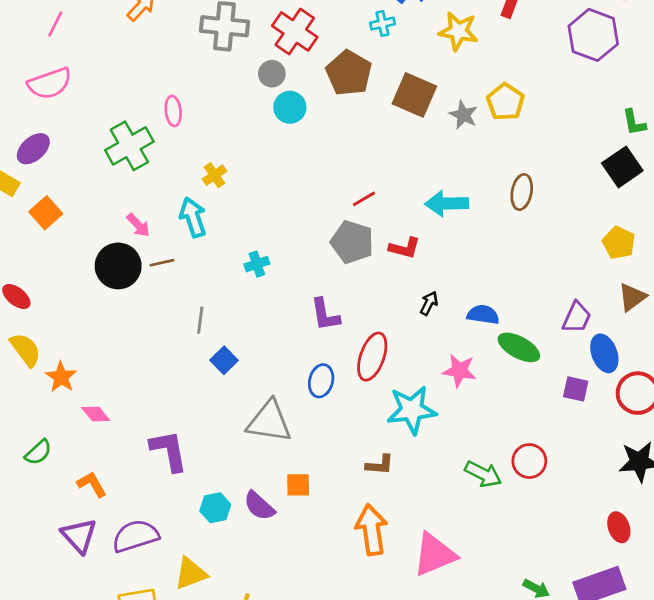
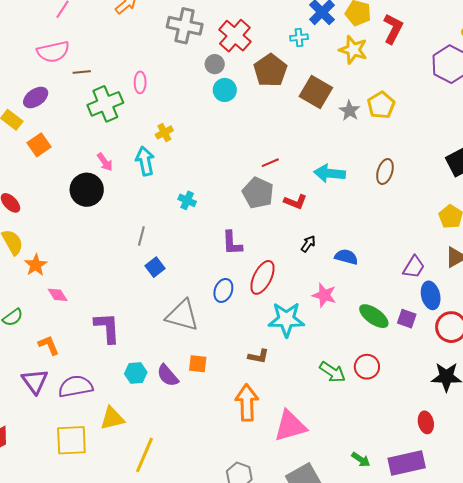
brown line: (162, 263) -> (82, 72), moved
cyan cross: (257, 264) -> (187, 200), turned 36
green ellipse: (519, 347) -> (374, 316), moved

